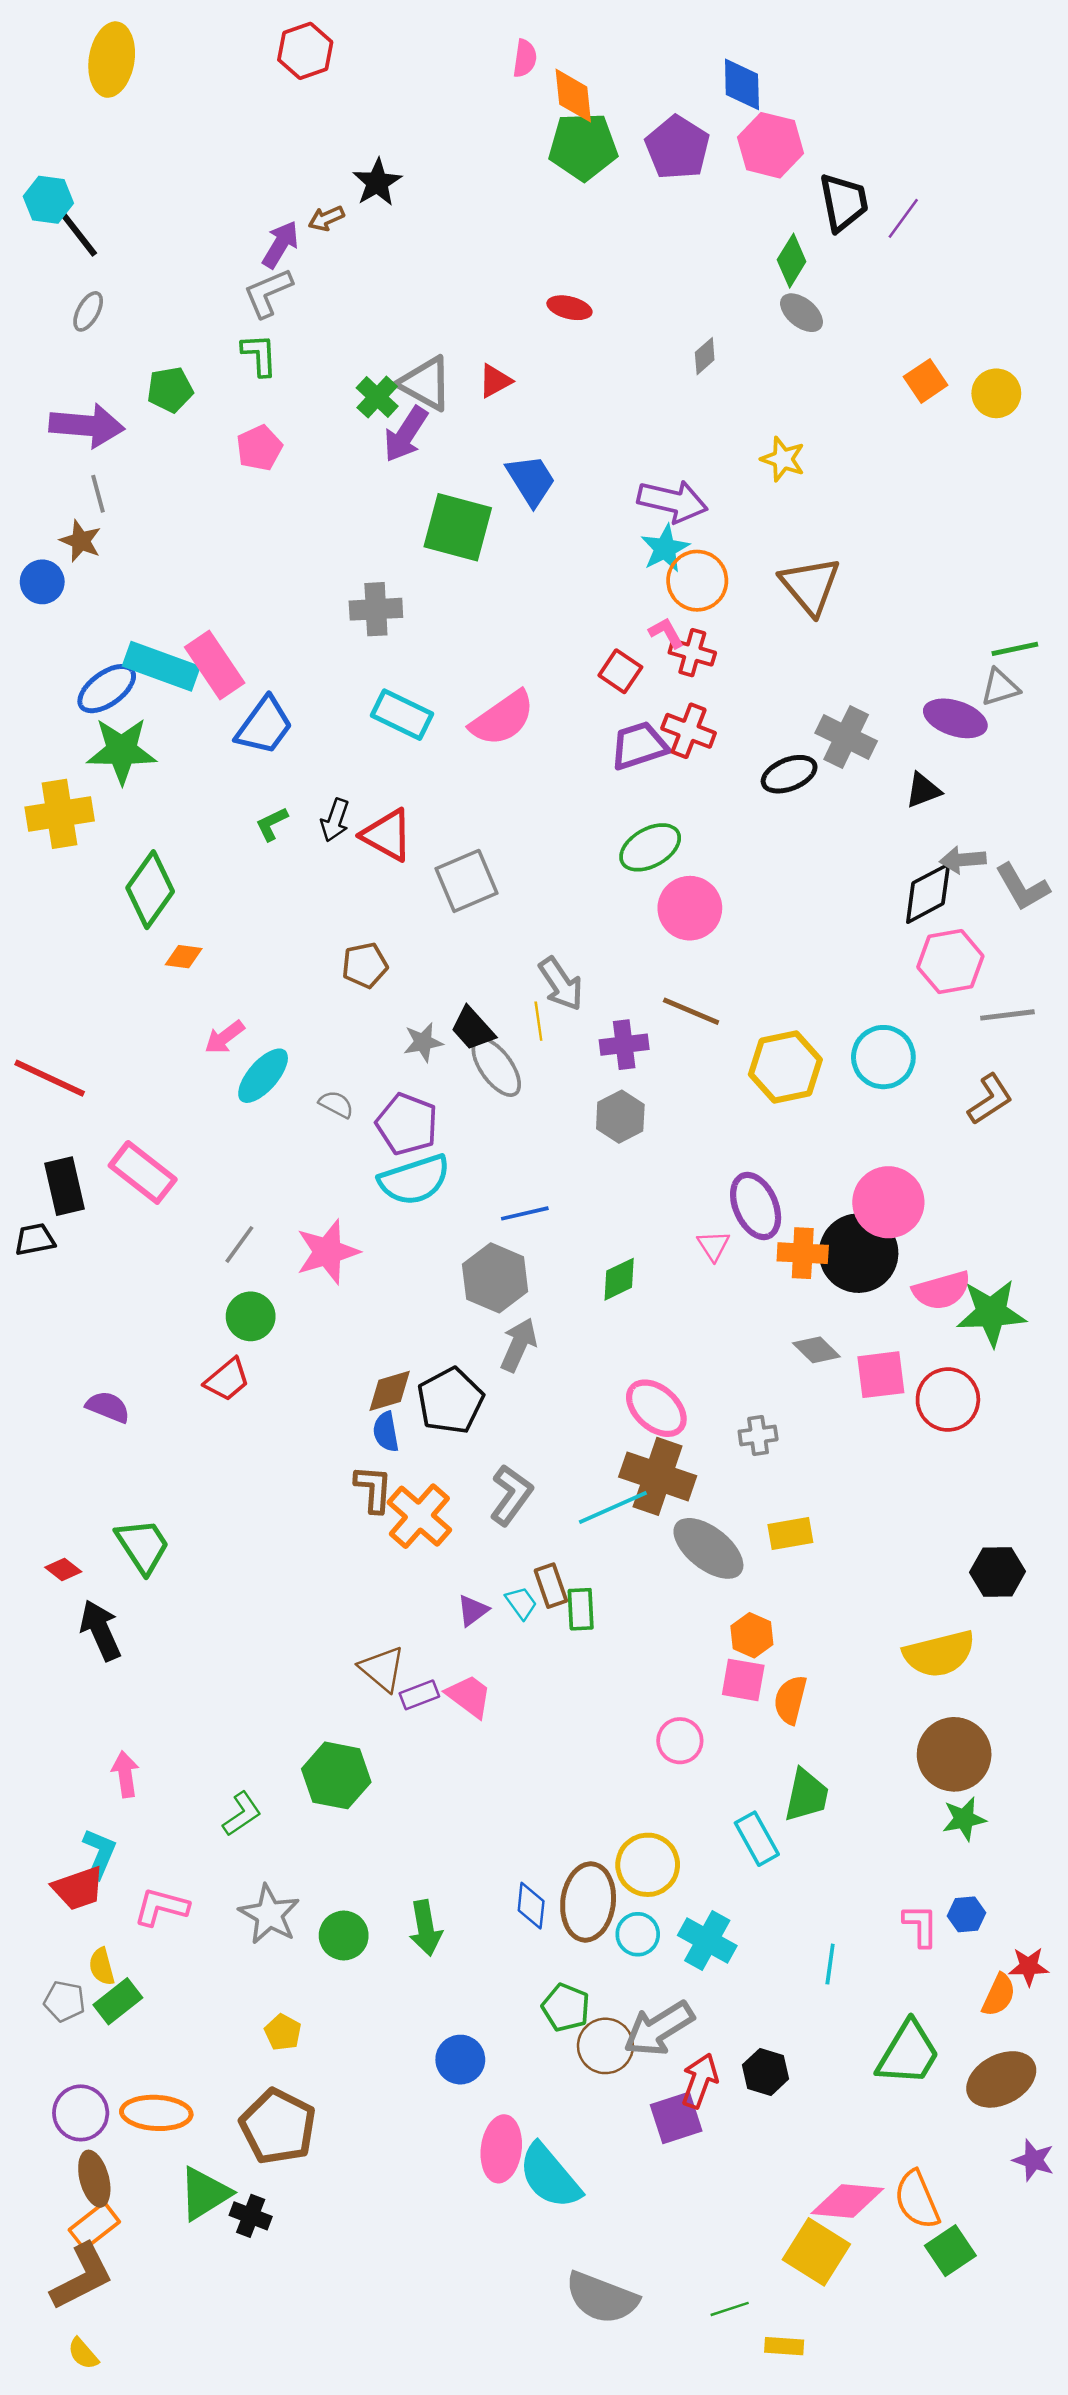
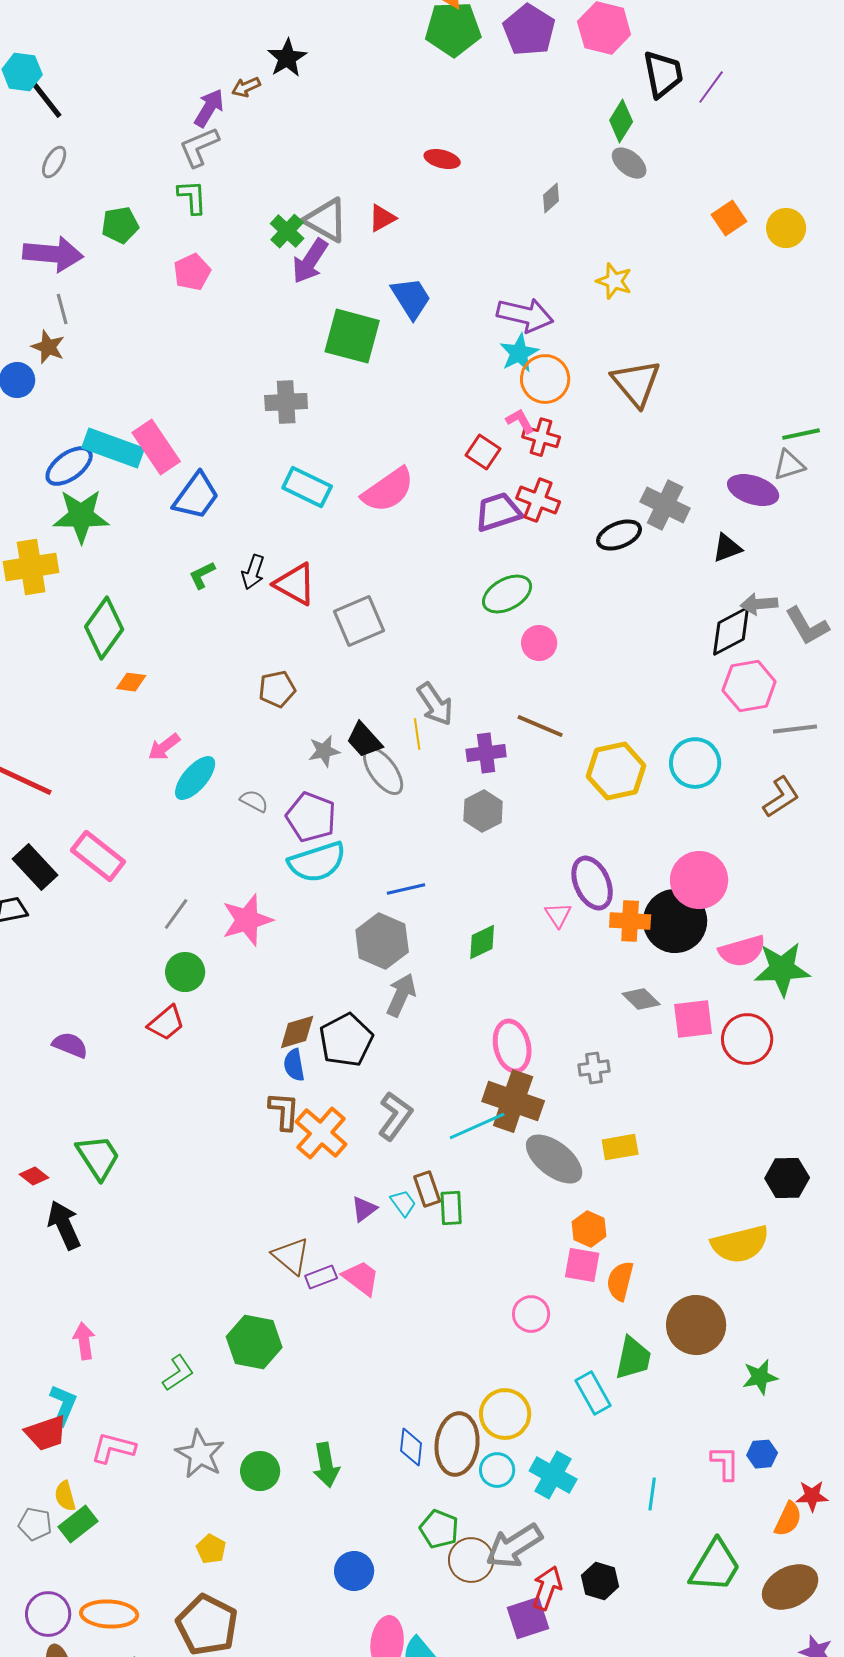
pink circle: (690, 908) -> (539, 643), size x0.7
black rectangle: (65, 1186) -> (35, 867), turned -30
pink ellipse: (656, 1408) -> (512, 1046), turned 36
brown circle: (954, 1754) -> (696, 1325), moved

